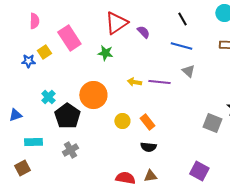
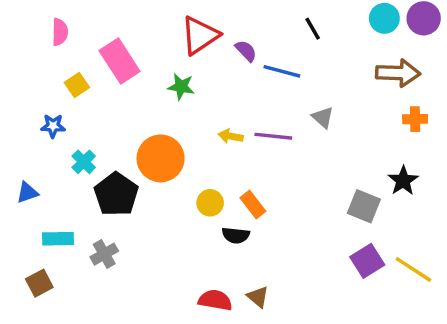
blue line: (181, 46) -> (282, 71), moved
blue star: (28, 61) -> (53, 126), moved
black semicircle: (148, 147) -> (236, 235), moved
gray cross: (70, 150) -> (104, 254), moved
purple square: (199, 171) -> (367, 261), moved, turned 30
brown triangle: (150, 176) -> (258, 297), turned 48

